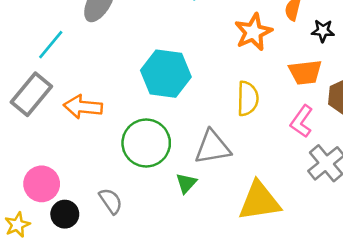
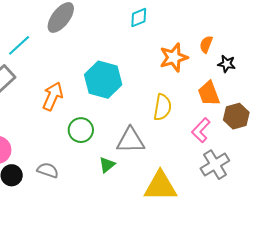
orange trapezoid: (305, 72) -> (209, 93), turned 68
orange arrow: (83, 107) -> (53, 96), moved, turned 100
green circle: (146, 143) -> (81, 130), size x0.7
gray semicircle: (111, 201) -> (48, 170), turned -45

